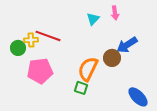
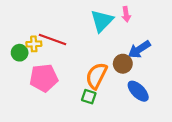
cyan triangle: (93, 19) -> (102, 21), size x1.6
blue ellipse: (138, 97) -> (138, 91), moved

